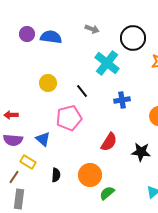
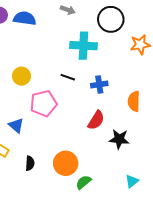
cyan cross: (107, 63) -> (83, 46), turned -35
yellow circle: (48, 83) -> (21, 76), moved
black line: (82, 91) -> (68, 77), moved, turned -32
red semicircle: (109, 142) -> (96, 120), moved

